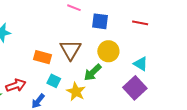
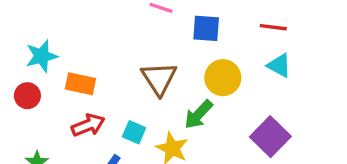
orange rectangle: (43, 57) -> (80, 84), moved
cyan triangle: (141, 64) -> (279, 65), moved
red arrow: (16, 85) -> (88, 125), moved

